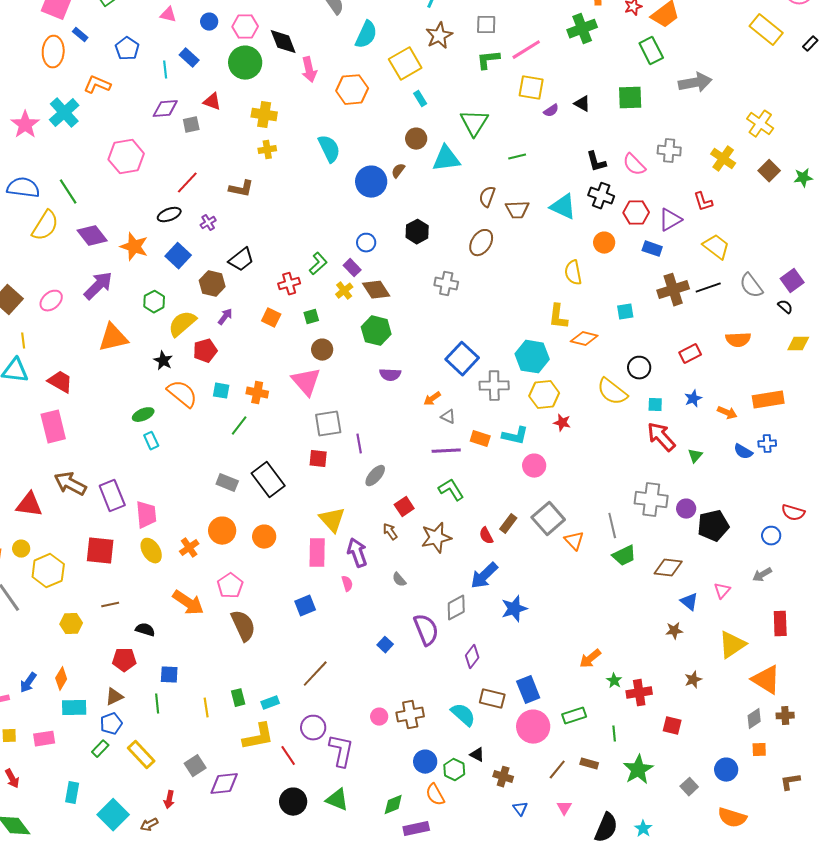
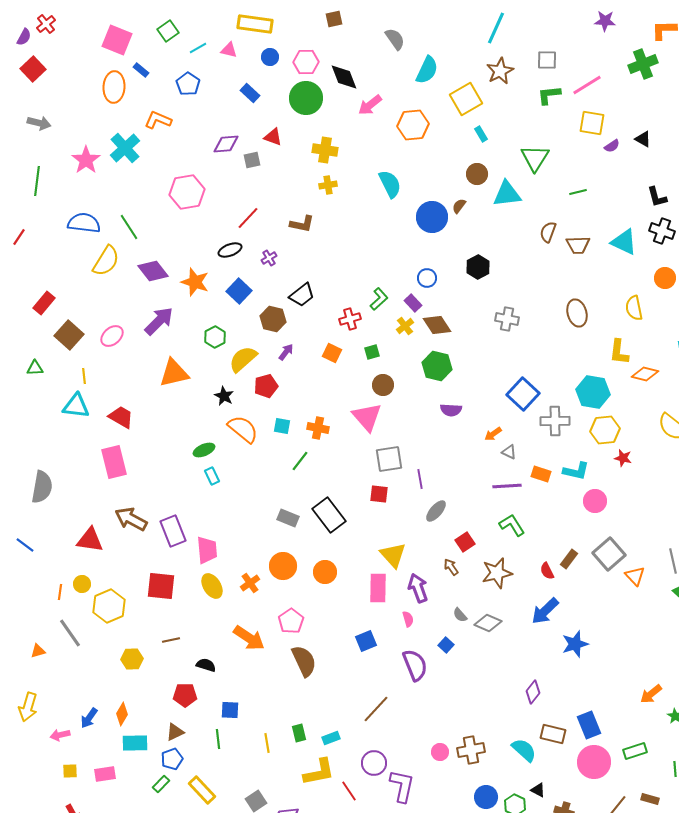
cyan line: (165, 70) -> (198, 48), moved, turned 66
pink arrow: (309, 70) -> (370, 105), turned 65
brown ellipse: (481, 243) -> (577, 313), moved, turned -48
gray diamond: (456, 608) -> (488, 623), moved, turned 52
purple semicircle: (426, 630) -> (415, 665), moved
blue square: (385, 645) -> (446, 645), moved

